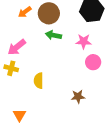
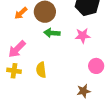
pink circle: (93, 62) -> (96, 66), moved
yellow semicircle: (39, 81) -> (41, 70), moved

